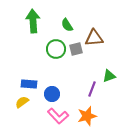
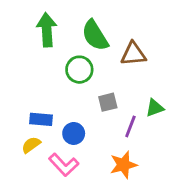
green semicircle: (67, 25) -> (95, 35), size x1.6
gray square: (76, 49) -> (108, 102), moved
pink L-shape: (58, 116) -> (64, 165), moved

